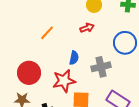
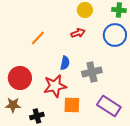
blue circle: (125, 43) -> (115, 35), moved

